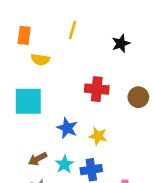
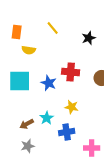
yellow line: (73, 30) -> (53, 28), turned -56
blue star: (67, 128) -> (49, 83), moved
cyan star: (64, 164) -> (47, 118), moved

